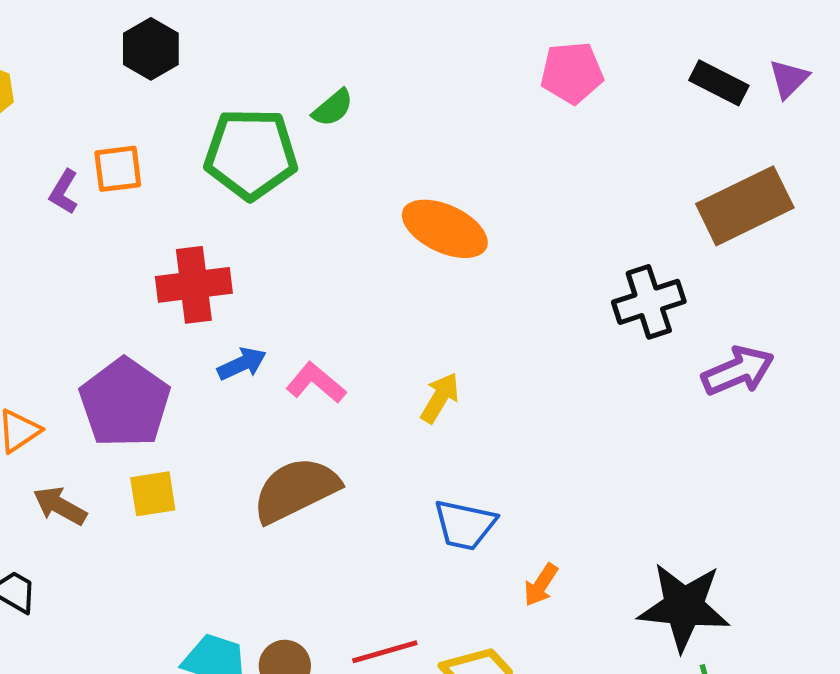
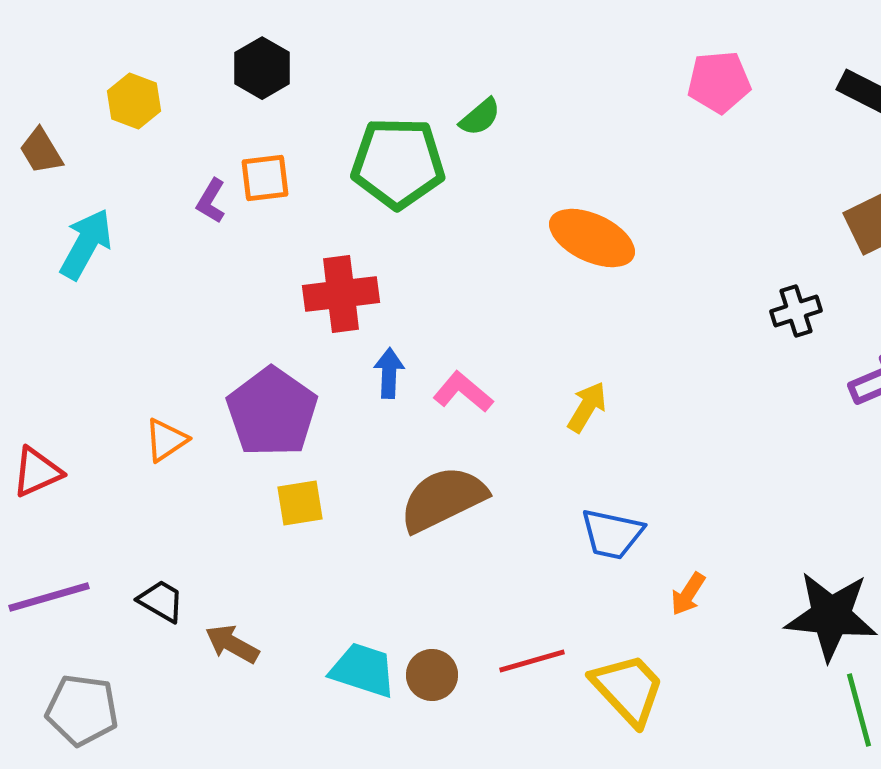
black hexagon: (151, 49) -> (262, 68), moved
black cross: (649, 302) -> (796, 311), size x0.7
blue arrow: (242, 364) -> (389, 373), turned -63
brown arrow: (60, 506) -> (232, 644), moved

